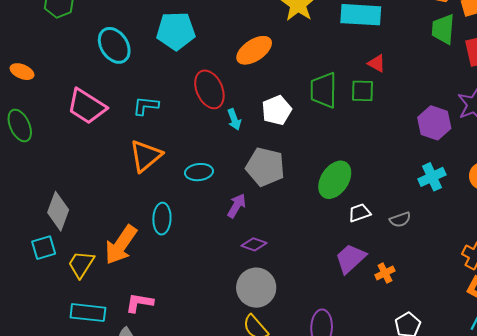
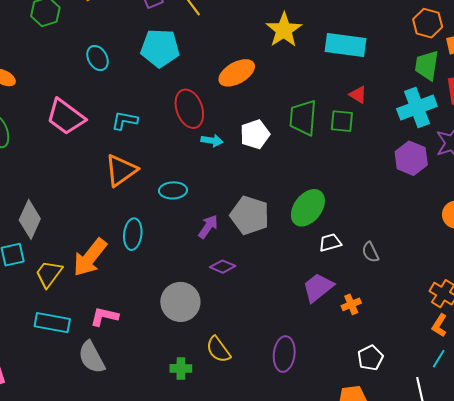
cyan ellipse: (114, 45) -> (97, 58), size x0.7
cyan arrow: (234, 119) -> (212, 140), turned -65
gray pentagon: (265, 167) -> (250, 215), moved
cyan cross: (432, 177) -> (417, 107), moved, size x1.4
gray semicircle: (400, 220) -> (370, 252), turned 80
gray circle: (256, 288) -> (180, 302), moved

